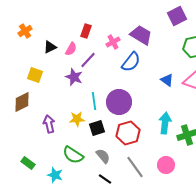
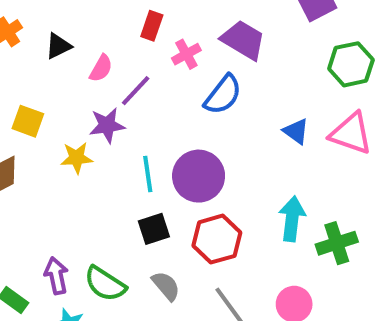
red rectangle: (86, 31) -> (152, 26), moved
black triangle: (50, 47) -> (58, 46), moved
purple star: (74, 77) -> (107, 125), turned -30
yellow star: (77, 119) -> (77, 158), moved
purple arrow: (49, 124) -> (56, 276), moved

